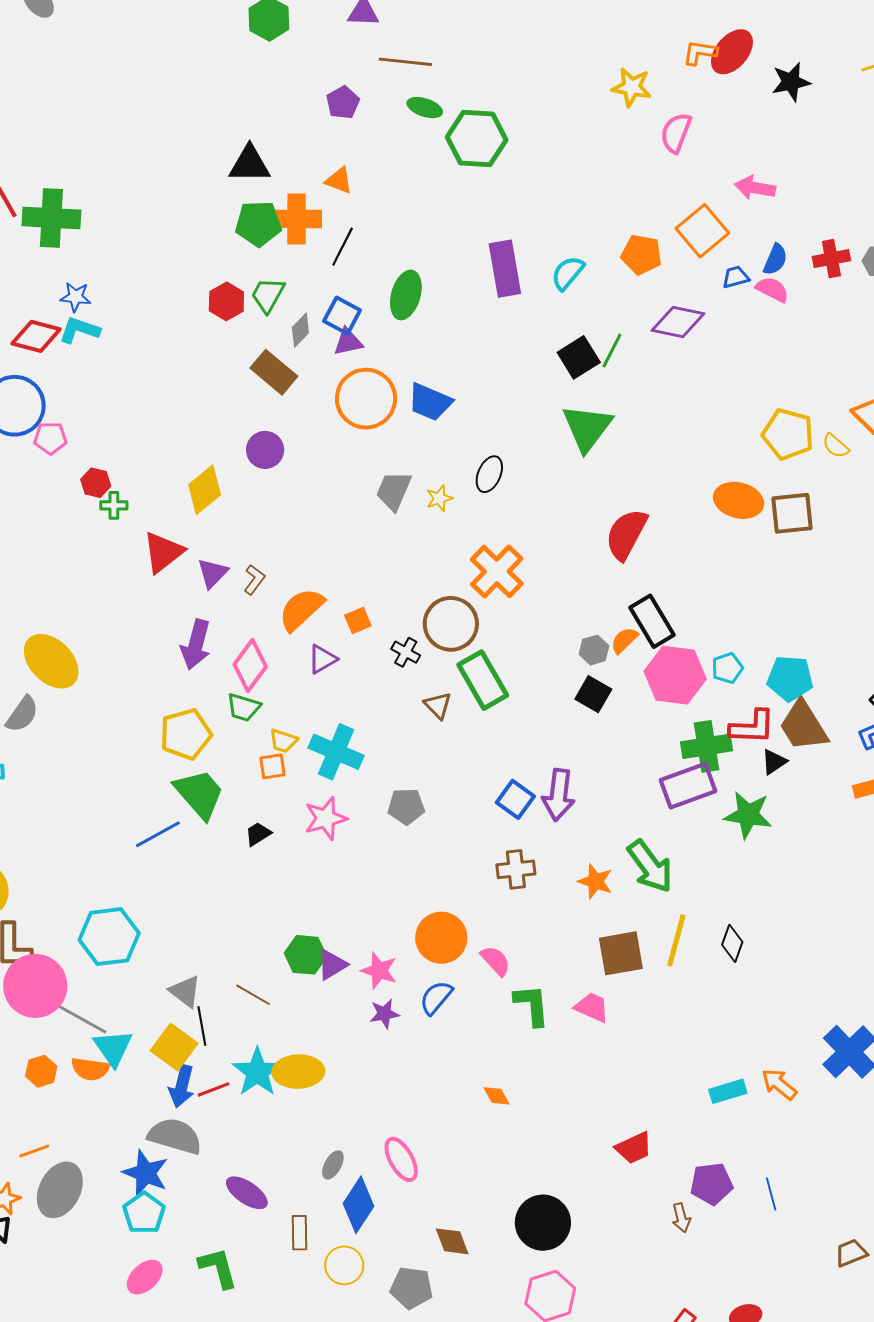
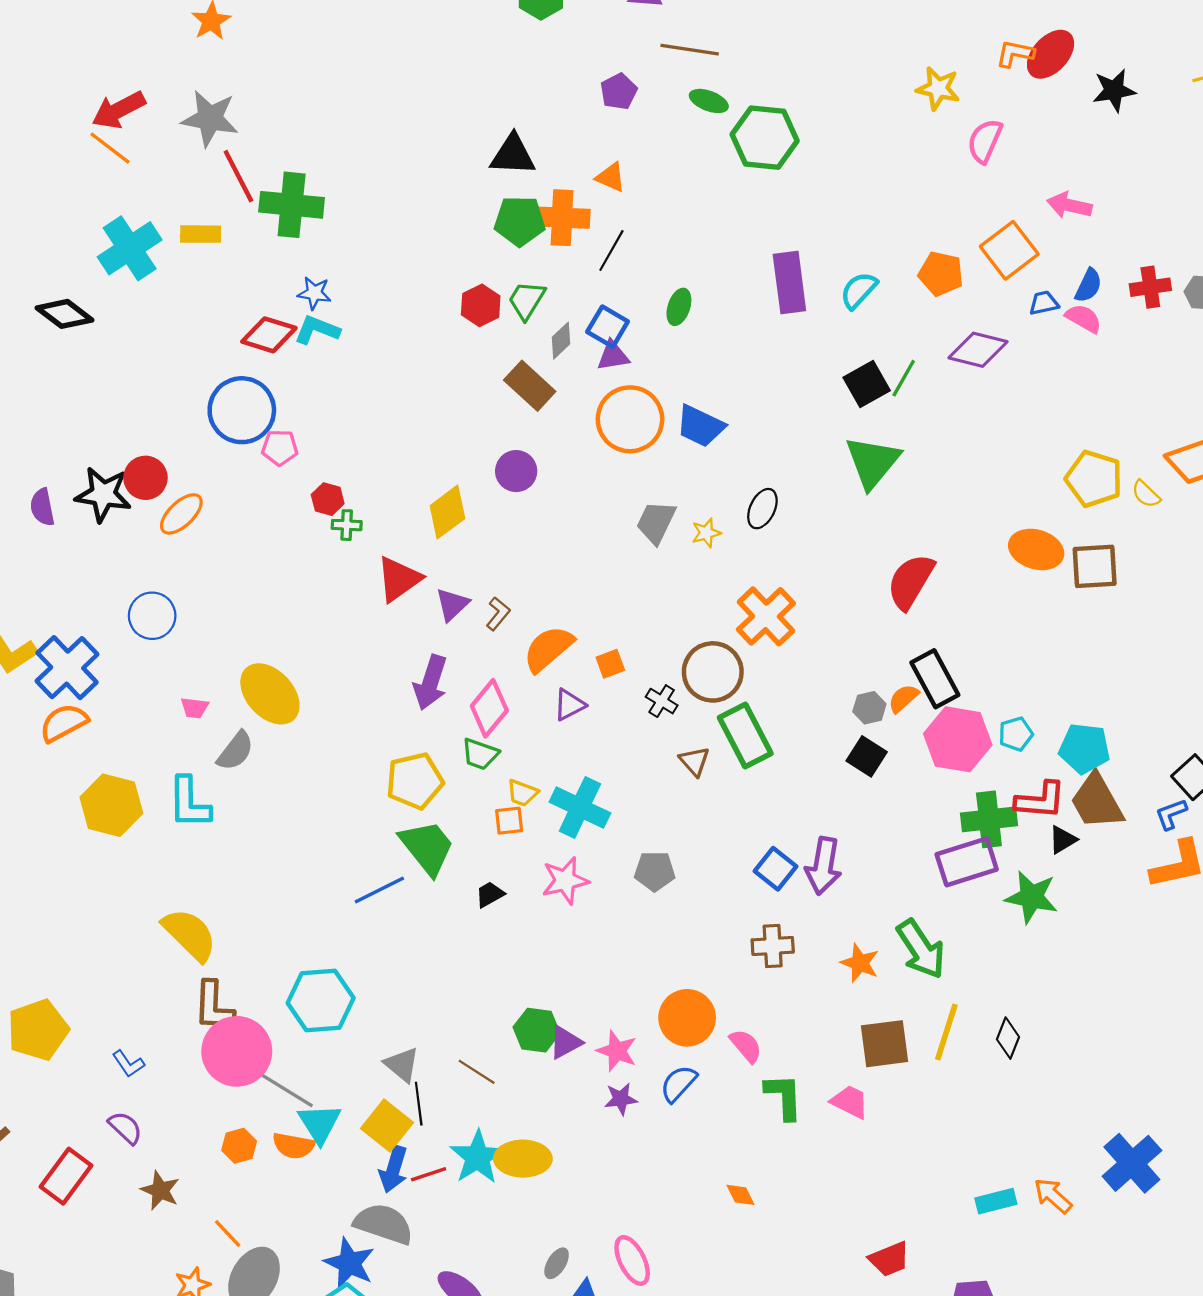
green ellipse: (406, 295) -> (679, 307), size x0.7
orange line: (34, 1151) -> (228, 1233), turned 64

